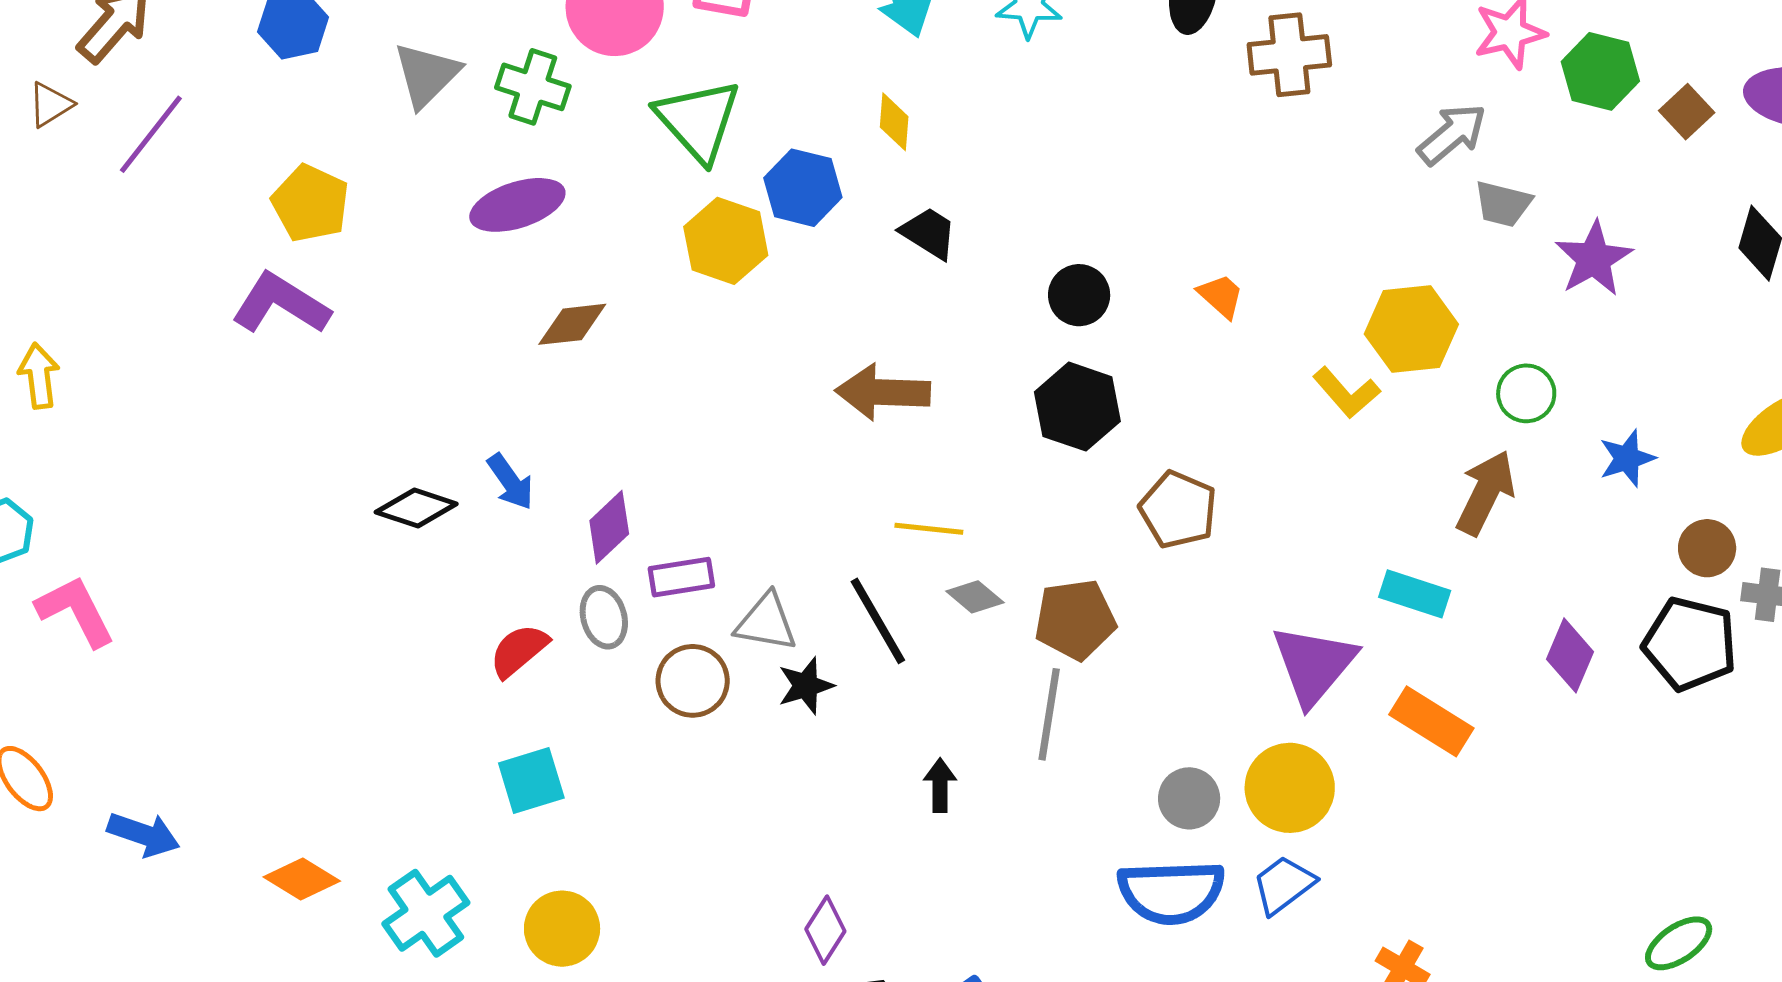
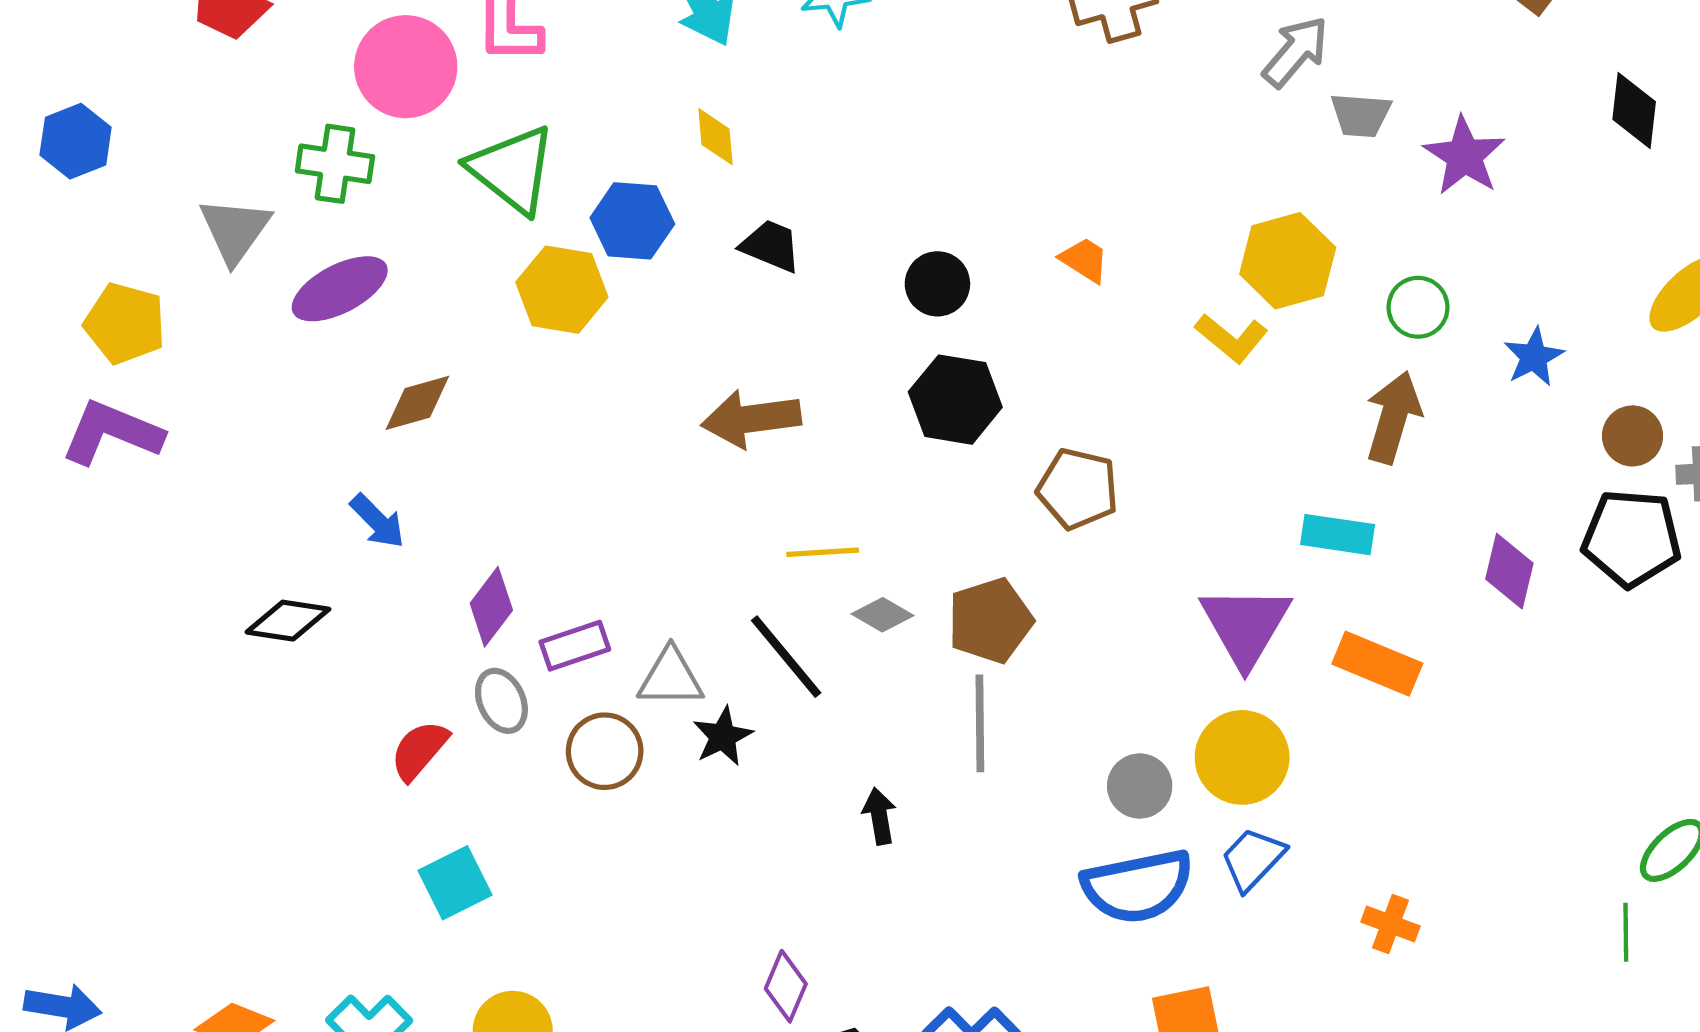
gray triangle: (427, 75) -> (235, 230), moved
blue arrow: (510, 482) -> (377, 521), moved

